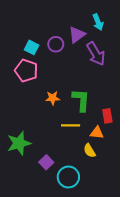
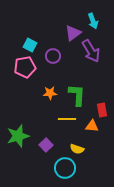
purple circle: (56, 44) -> (53, 56), moved
pink pentagon: (26, 71) -> (25, 67), turned -30
yellow semicircle: (90, 151) -> (77, 149), moved, turned -40
purple square: (46, 162) -> (46, 145), moved

